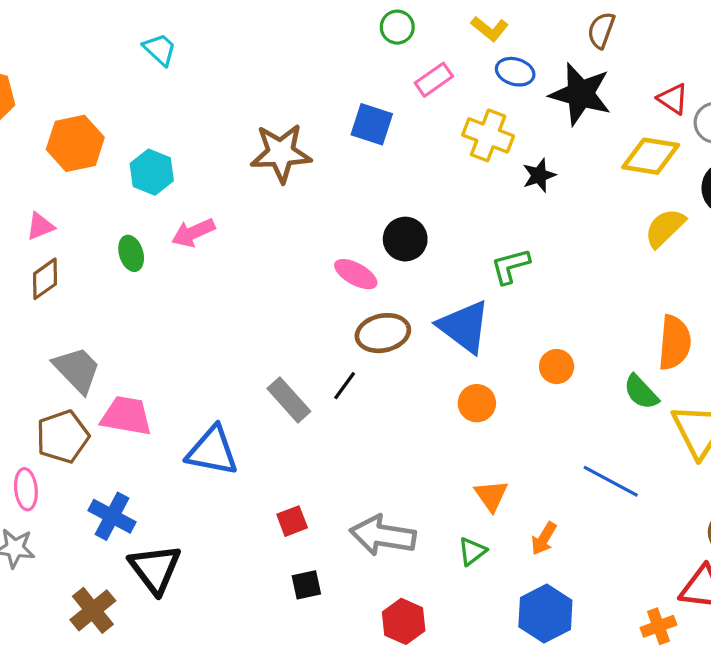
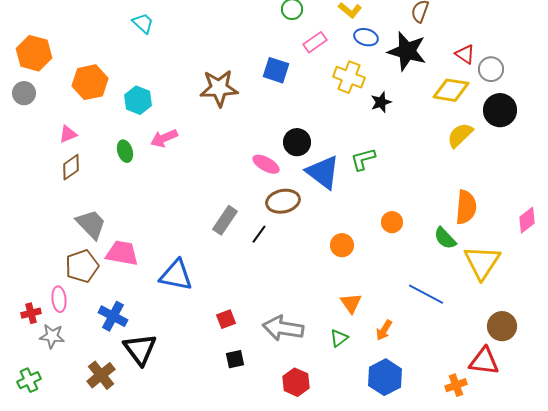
blue triangle: (464, 327) -> (323, 172), moved
gray rectangle: (289, 400) -> (225, 220), moved, turned 76

